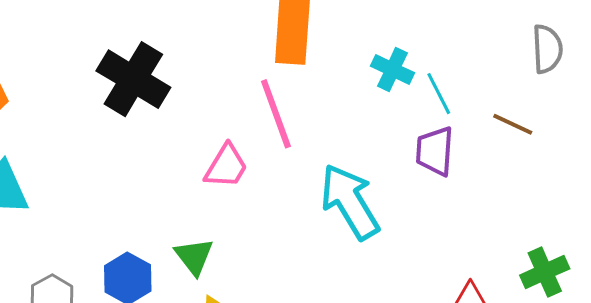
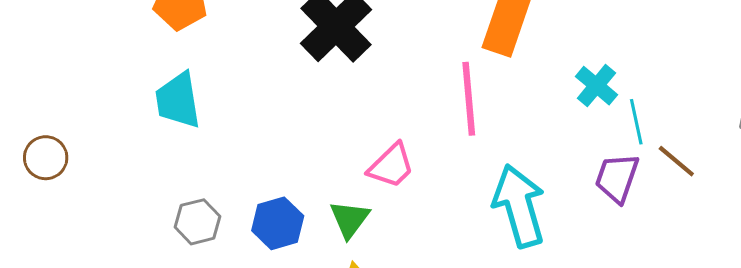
brown line: (513, 124) -> (676, 161), moved
pink trapezoid: (226, 166) -> (391, 166), moved

